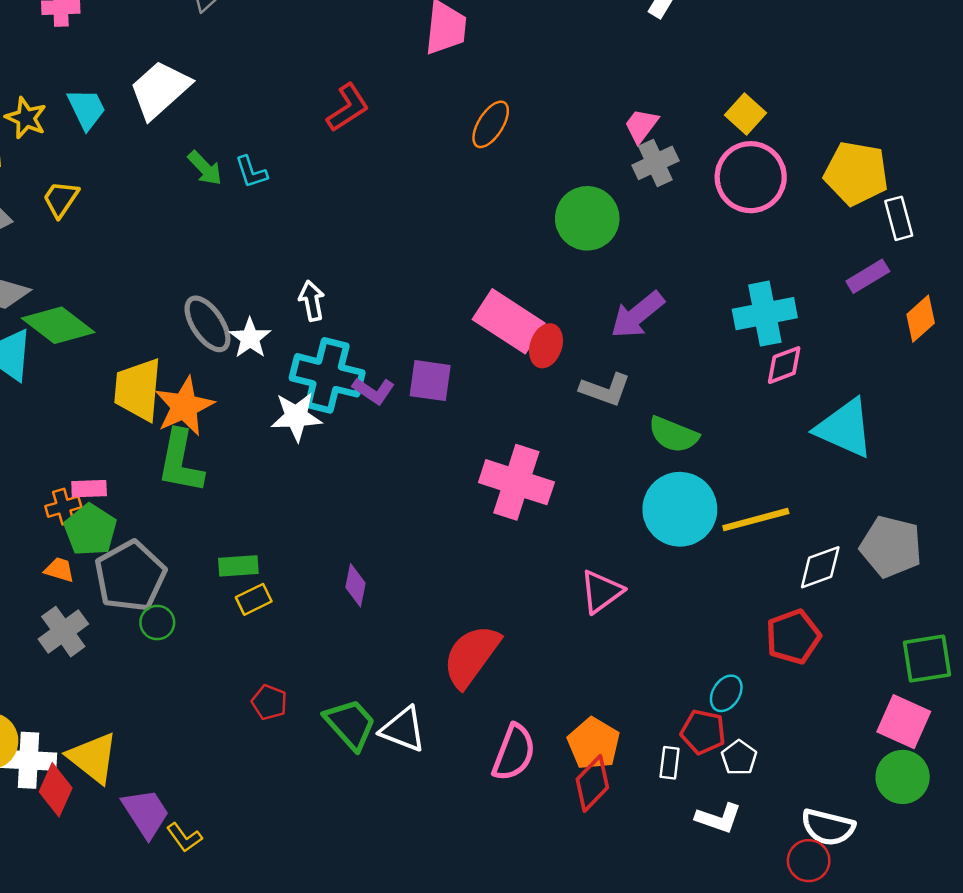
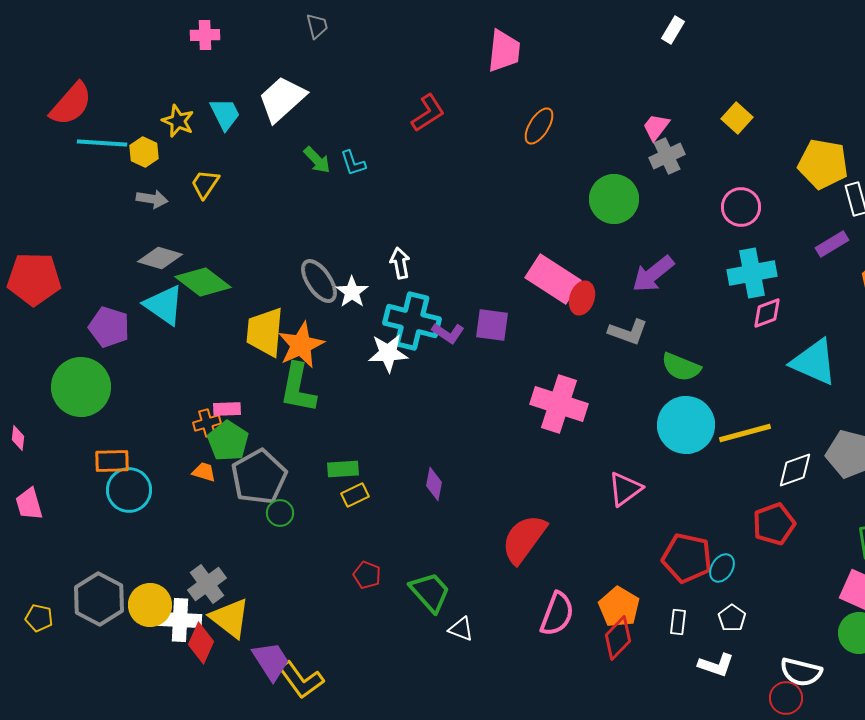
pink circle: (751, 177) -> (741, 207), moved, size x0.7
gray cross: (63, 632) -> (207, 584), moved
white triangle: (403, 729) -> (461, 629), moved, size x0.7
red pentagon: (703, 732) -> (687, 558), moved, size x1.4
yellow L-shape: (184, 837) -> (301, 680), size x1.6

